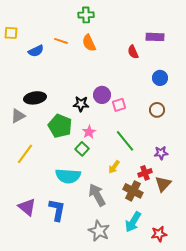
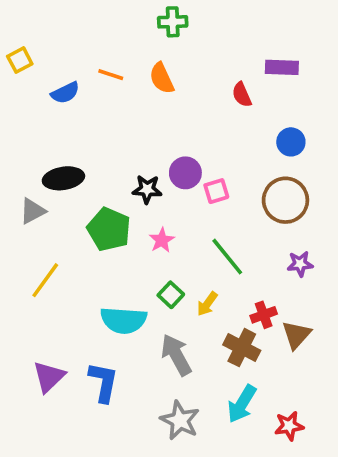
green cross: (86, 15) -> (173, 22), moved
yellow square: (11, 33) -> (20, 60), turned -32
brown circle: (157, 110) -> (285, 200), size x1.6
green square: (82, 149) -> (171, 295), moved
purple star: (161, 153) -> (300, 264), moved
purple triangle: (27, 207) -> (49, 377), turned 36

